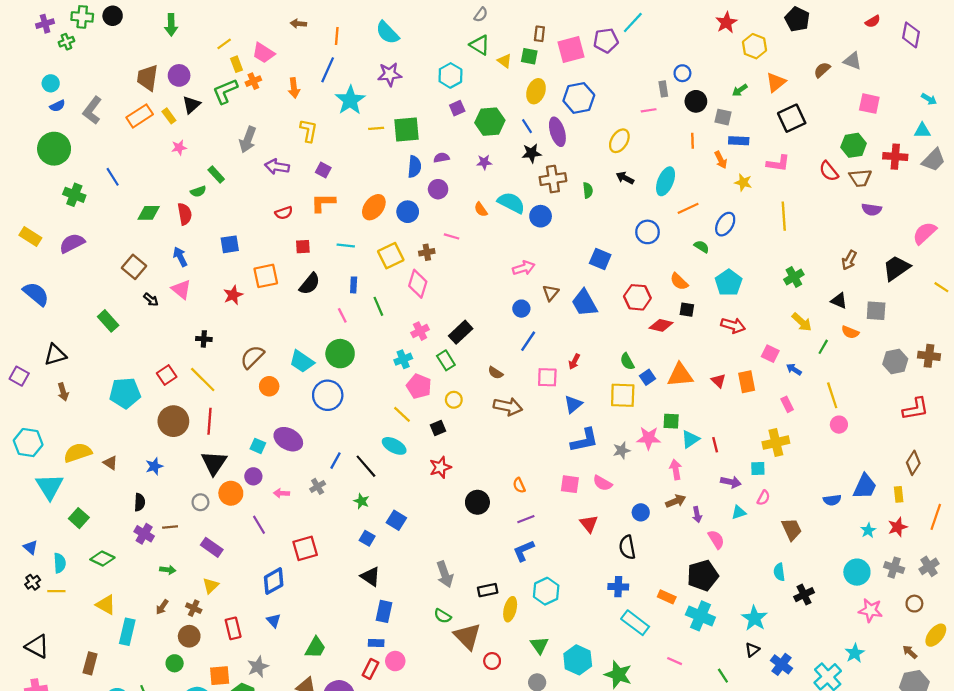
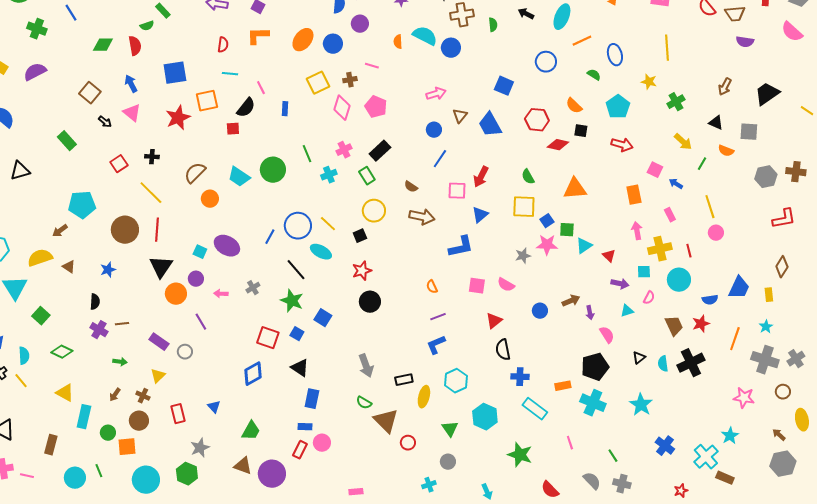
yellow star: (743, 182) -> (649, 82), moved
orange semicircle: (481, 209) -> (398, 42), turned 32
red semicircle: (284, 213) -> (223, 45), turned -63
blue ellipse: (725, 224) -> (615, 55), turned -45
pink semicircle: (925, 233) -> (792, 32), moved, turned -95
blue square: (230, 244) -> (175, 73), size x1.4
cyan line: (346, 245) -> (230, 74), moved
red square: (303, 247) -> (233, 129), moved
red star: (233, 295) -> (178, 118), size x1.4
green line: (378, 306) -> (307, 154), moved
pink line: (342, 315) -> (261, 88), moved
red arrow: (574, 361) -> (481, 177), size x1.5
red square: (167, 375) -> (119, 164), moved
blue square: (648, 377) -> (547, 221), moved
red triangle: (718, 381) -> (609, 256), moved
pink pentagon: (419, 386) -> (376, 107), moved
brown arrow: (63, 392) -> (60, 231), moved, turned 70
blue circle: (328, 395) -> (298, 226), moved
yellow circle: (454, 400) -> (374, 211), size x1.5
blue L-shape: (584, 440) -> (461, 247), moved
red line: (715, 445) -> (689, 251), moved
blue line: (336, 461) -> (270, 237), moved
pink arrow: (676, 470) -> (637, 231), moved
green star: (361, 501) -> (292, 301), size x1.6
gray circle: (200, 502) -> (185, 352), moved
black circle: (477, 502) -> (370, 302), moved
orange line: (936, 517) -> (735, 339), moved
red triangle: (589, 524) -> (494, 321), turned 30
red star: (897, 527) -> (701, 324), moved
cyan star: (868, 530) -> (766, 327), moved
black semicircle: (627, 547) -> (503, 350), moved
red square: (305, 548) -> (268, 338), moved, turned 35
gray cross: (894, 568) -> (765, 360), size x1.5
cyan circle: (857, 572) -> (679, 280), moved
blue diamond: (274, 581) -> (253, 374), moved
yellow line: (56, 591) -> (21, 381), turned 49
black cross: (804, 595) -> (691, 363), moved, size x1.5
orange rectangle: (667, 597) -> (563, 386), turned -35
yellow ellipse: (936, 635) -> (802, 420), turned -50
black triangle: (752, 650) -> (639, 358), moved
cyan hexagon: (578, 660) -> (485, 417), moved
pink line: (675, 661) -> (570, 443), turned 48
green circle: (175, 663) -> (108, 433), moved
orange square: (220, 676) -> (127, 447), moved

